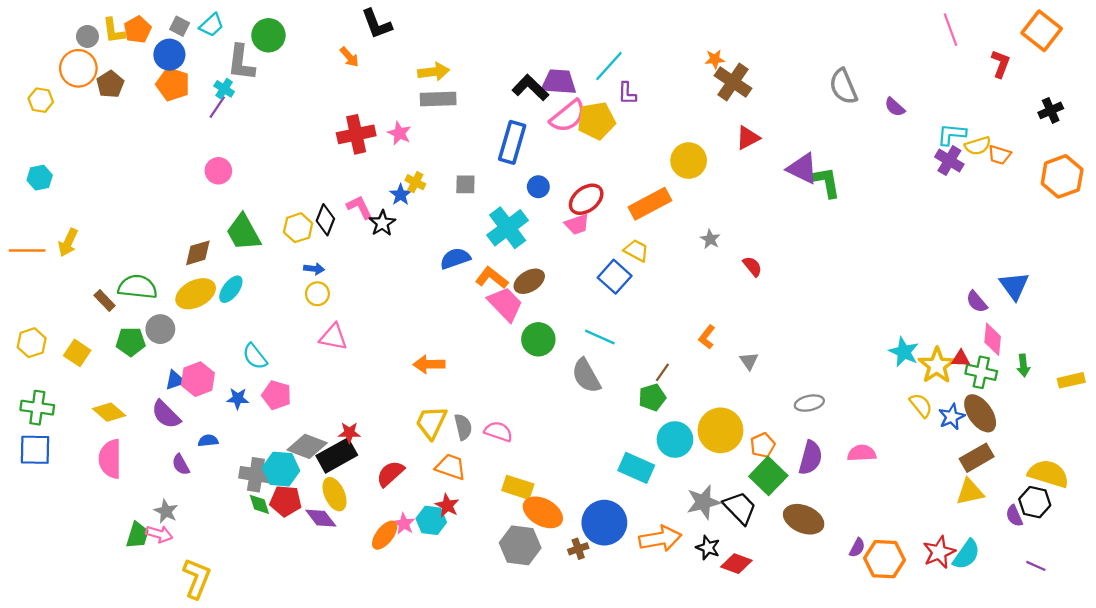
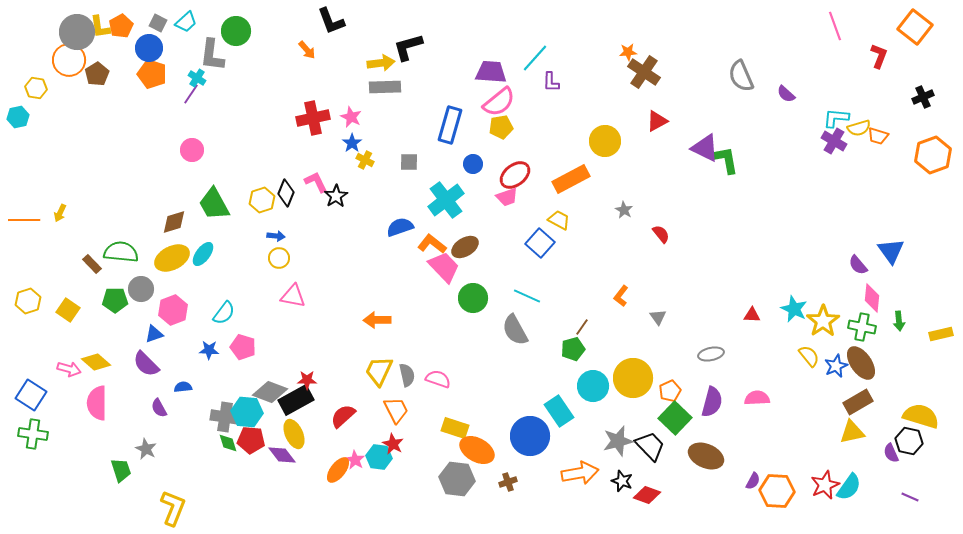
gray circle: (87, 36) -> (77, 32), size x1.8
black L-shape: (530, 88) -> (408, 47), moved, turned -60
yellow pentagon: (596, 121) -> (501, 127), moved, size x0.7
cyan hexagon: (40, 178) -> (18, 117), moved
blue star: (401, 195) -> (352, 143), moved
yellow arrow: (68, 243) -> (60, 213), size x0.7
cyan semicircle: (255, 356) -> (224, 313), turned -105
red triangle: (961, 359) -> (752, 315), moved
pink hexagon: (198, 379) -> (173, 310), moved
green cross: (37, 408) -> (33, 434), moved
blue square: (35, 450) -> (31, 395), turned 32
orange trapezoid: (451, 467) -> (396, 410), turned 44
cyan rectangle: (636, 468) -> (559, 411), turned 32
blue circle: (604, 523) -> (530, 436), moved
pink arrow: (159, 534) -> (69, 369), moved
green trapezoid: (138, 535) -> (121, 470), turned -35

